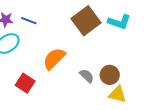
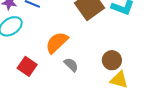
gray semicircle: (87, 76) -> (71, 65), moved

